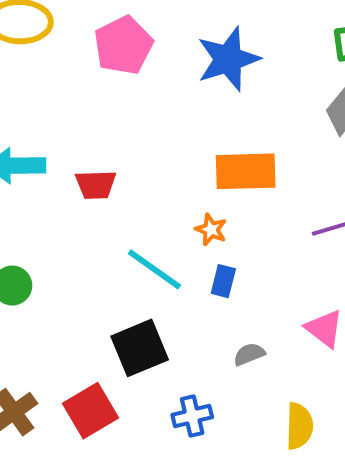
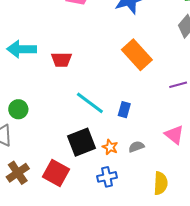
orange rectangle: (246, 171) -> (137, 55), turned 48
orange star: (211, 230) -> (110, 147), moved
red square: (90, 411) -> (56, 173), turned -32

